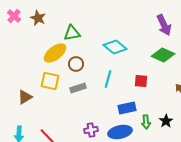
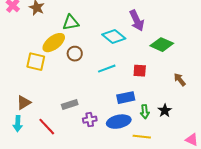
purple arrow: (164, 25) -> (137, 21), moved
cyan line: (108, 79) -> (107, 69), turned 54
yellow square: (50, 81) -> (36, 62), moved
gray rectangle: (78, 88) -> (70, 105), moved
brown triangle: (25, 97) -> (24, 103), moved

